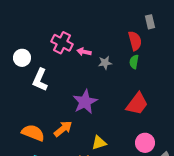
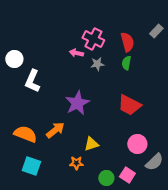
gray rectangle: (150, 22) -> (156, 31), moved, turned 56
pink cross: (62, 43) -> (93, 39), moved
red trapezoid: (137, 104) -> (129, 105), turned 80

